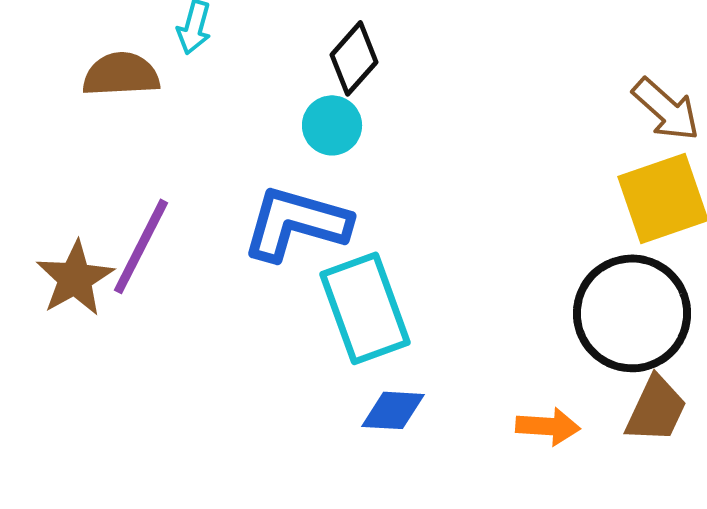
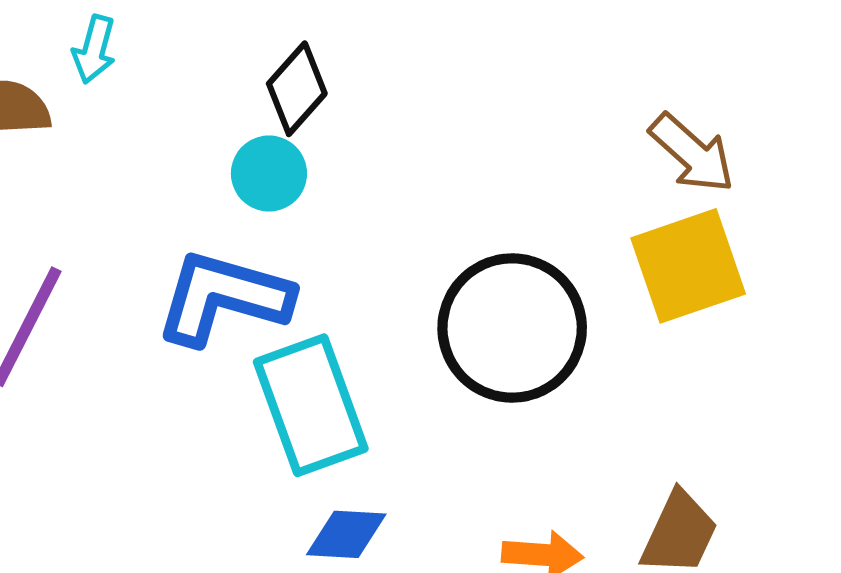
black circle: (632, 313) -> (512, 328), moved

